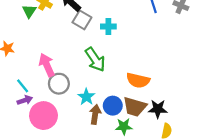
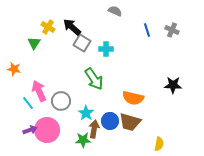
green triangle: (29, 11) -> (34, 43), moved
pink arrow: (47, 65) -> (39, 91), moved
purple arrow: (25, 100) -> (30, 130), moved
black star: (158, 109) -> (173, 85), moved
green star: (124, 127) -> (83, 140), moved

